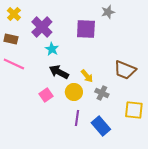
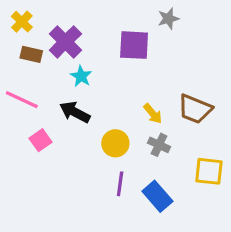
brown rectangle: (11, 39) -> (31, 54), moved
black arrow: (59, 72) -> (75, 112), moved
yellow arrow: (87, 76) -> (153, 114), moved
pink square: (46, 95) -> (41, 140), moved

